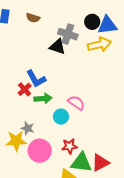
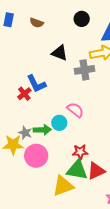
black circle: (92, 22) -> (82, 19), moved
gray cross: (68, 34) -> (84, 70), moved, turned -30
green arrow: (43, 98) -> (42, 130), moved
red star: (69, 146) -> (80, 152), moved

